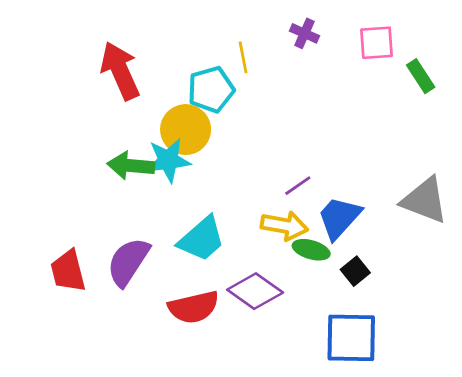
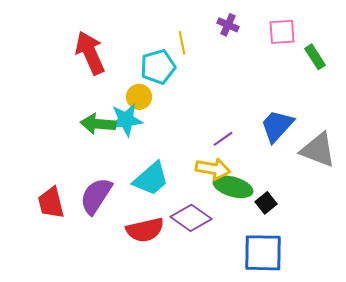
yellow circle: (186, 130) -> (139, 97), size x0.7
blue trapezoid: (339, 218) -> (277, 126), moved
green ellipse: (311, 250) -> (233, 187), size x1.4

